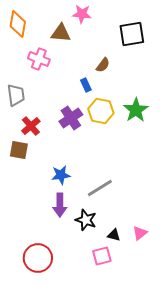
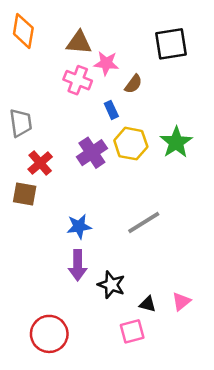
pink star: (82, 14) -> (106, 63), moved
pink cross: (39, 59) -> (78, 80), moved
gray line: (100, 188) -> (144, 223), moved

